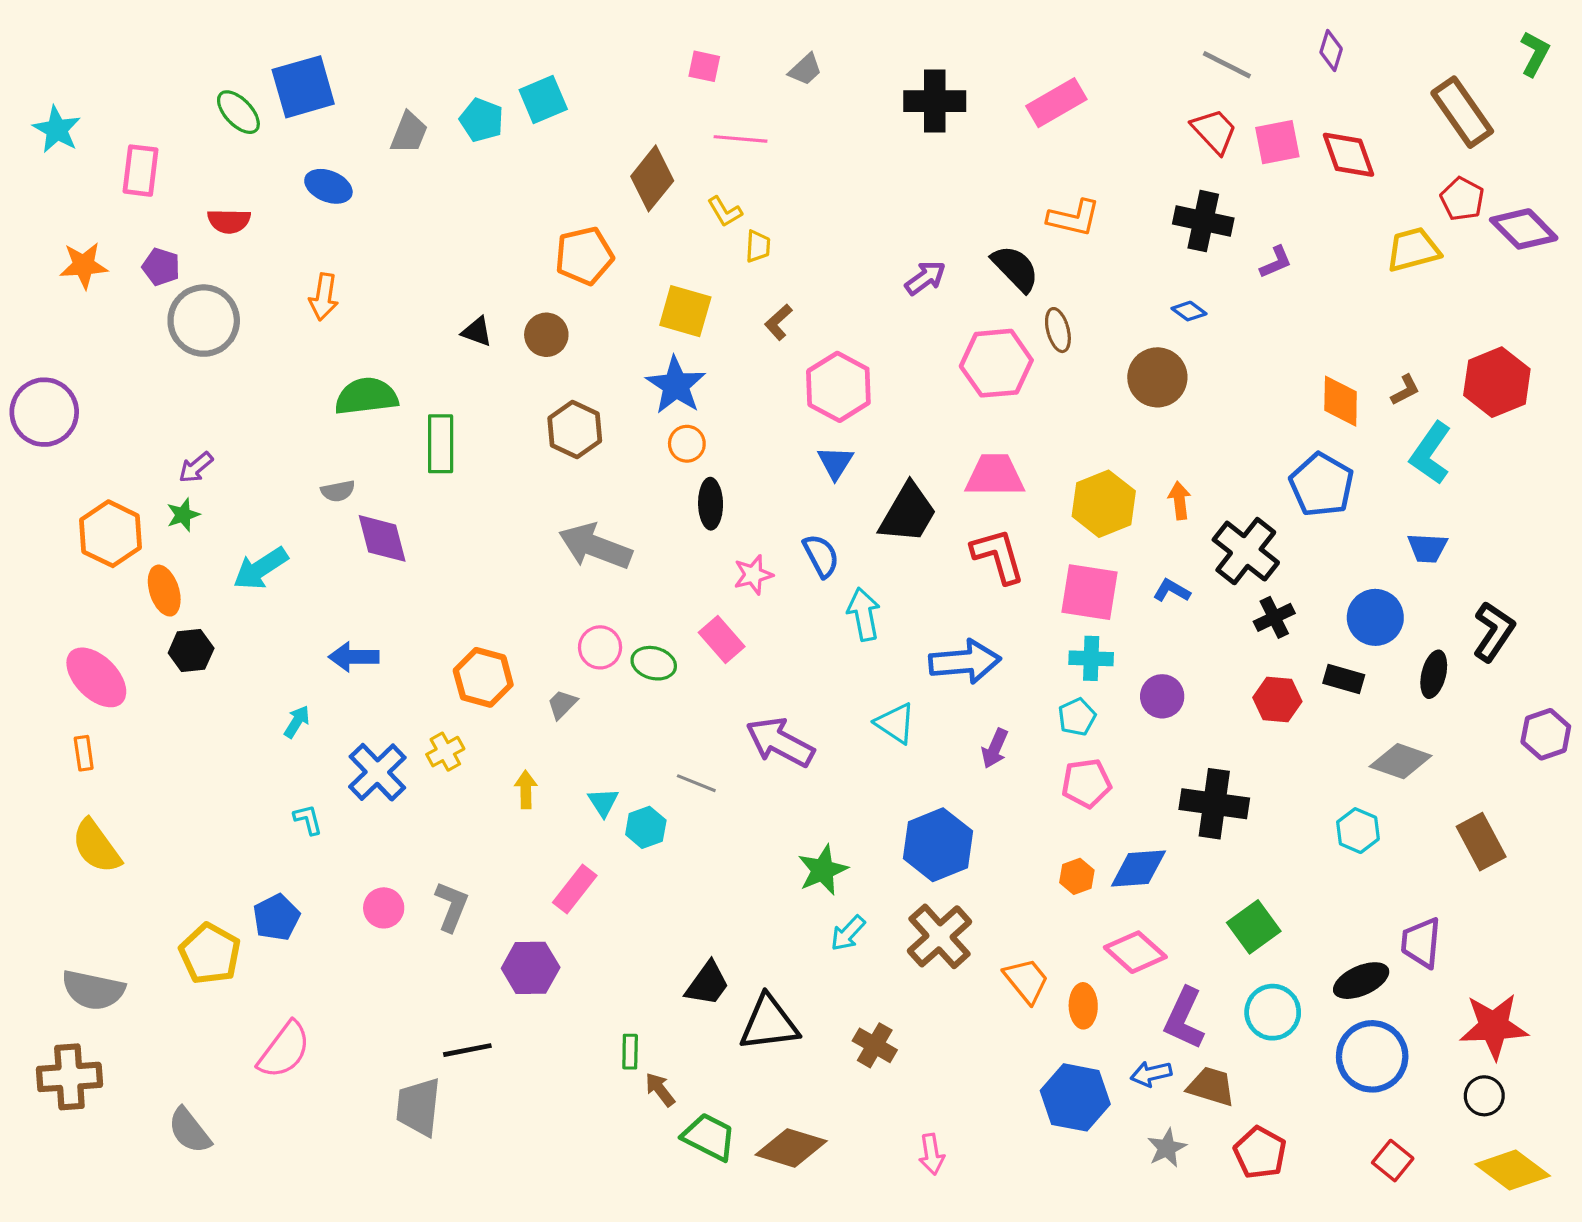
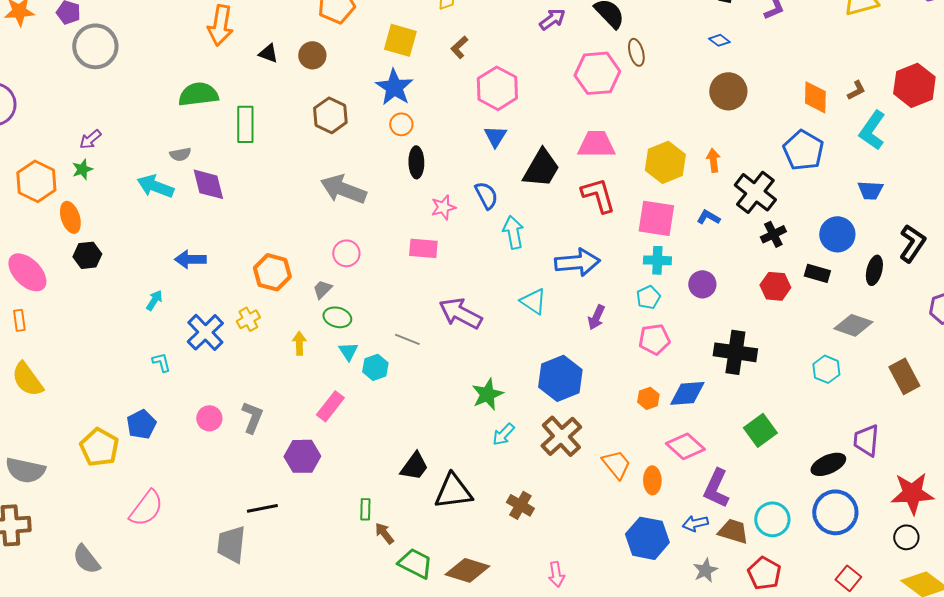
orange arrow: (324, 297) -> (220, 25), moved, size x1.4
brown circle: (1157, 377) -> (728, 91), moved
cyan arrow: (261, 568) -> (155, 186), moved, turned 54
pink rectangle: (722, 640) -> (423, 248), turned -44
green ellipse: (654, 663) -> (337, 317), moved
cyan circle: (1273, 1012) -> (772, 519), moved

